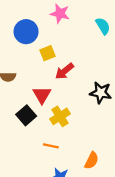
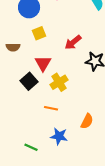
yellow square: (48, 53) -> (39, 33), moved
red arrow: (64, 71) -> (73, 42), moved

